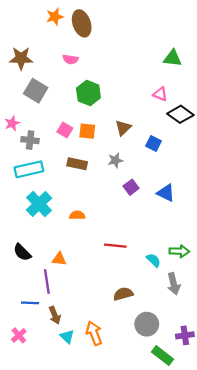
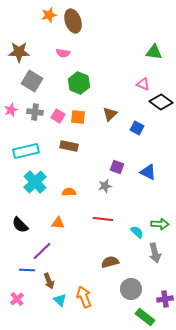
gray cross: (30, 140) -> (35, 112), moved
gray star: (115, 160) -> (105, 186), moved
purple square: (131, 187) -> (117, 167), turned -32
orange triangle: (59, 259) -> (58, 223), moved
purple line: (47, 282) -> (42, 251), turned 55

